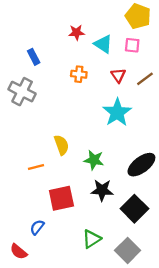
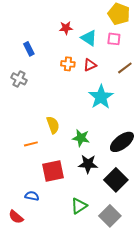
red triangle: (118, 75) -> (90, 65), moved, turned 40
gray cross: (22, 92) -> (19, 79), size x0.7
blue semicircle: (37, 227) -> (32, 196), turned 64

